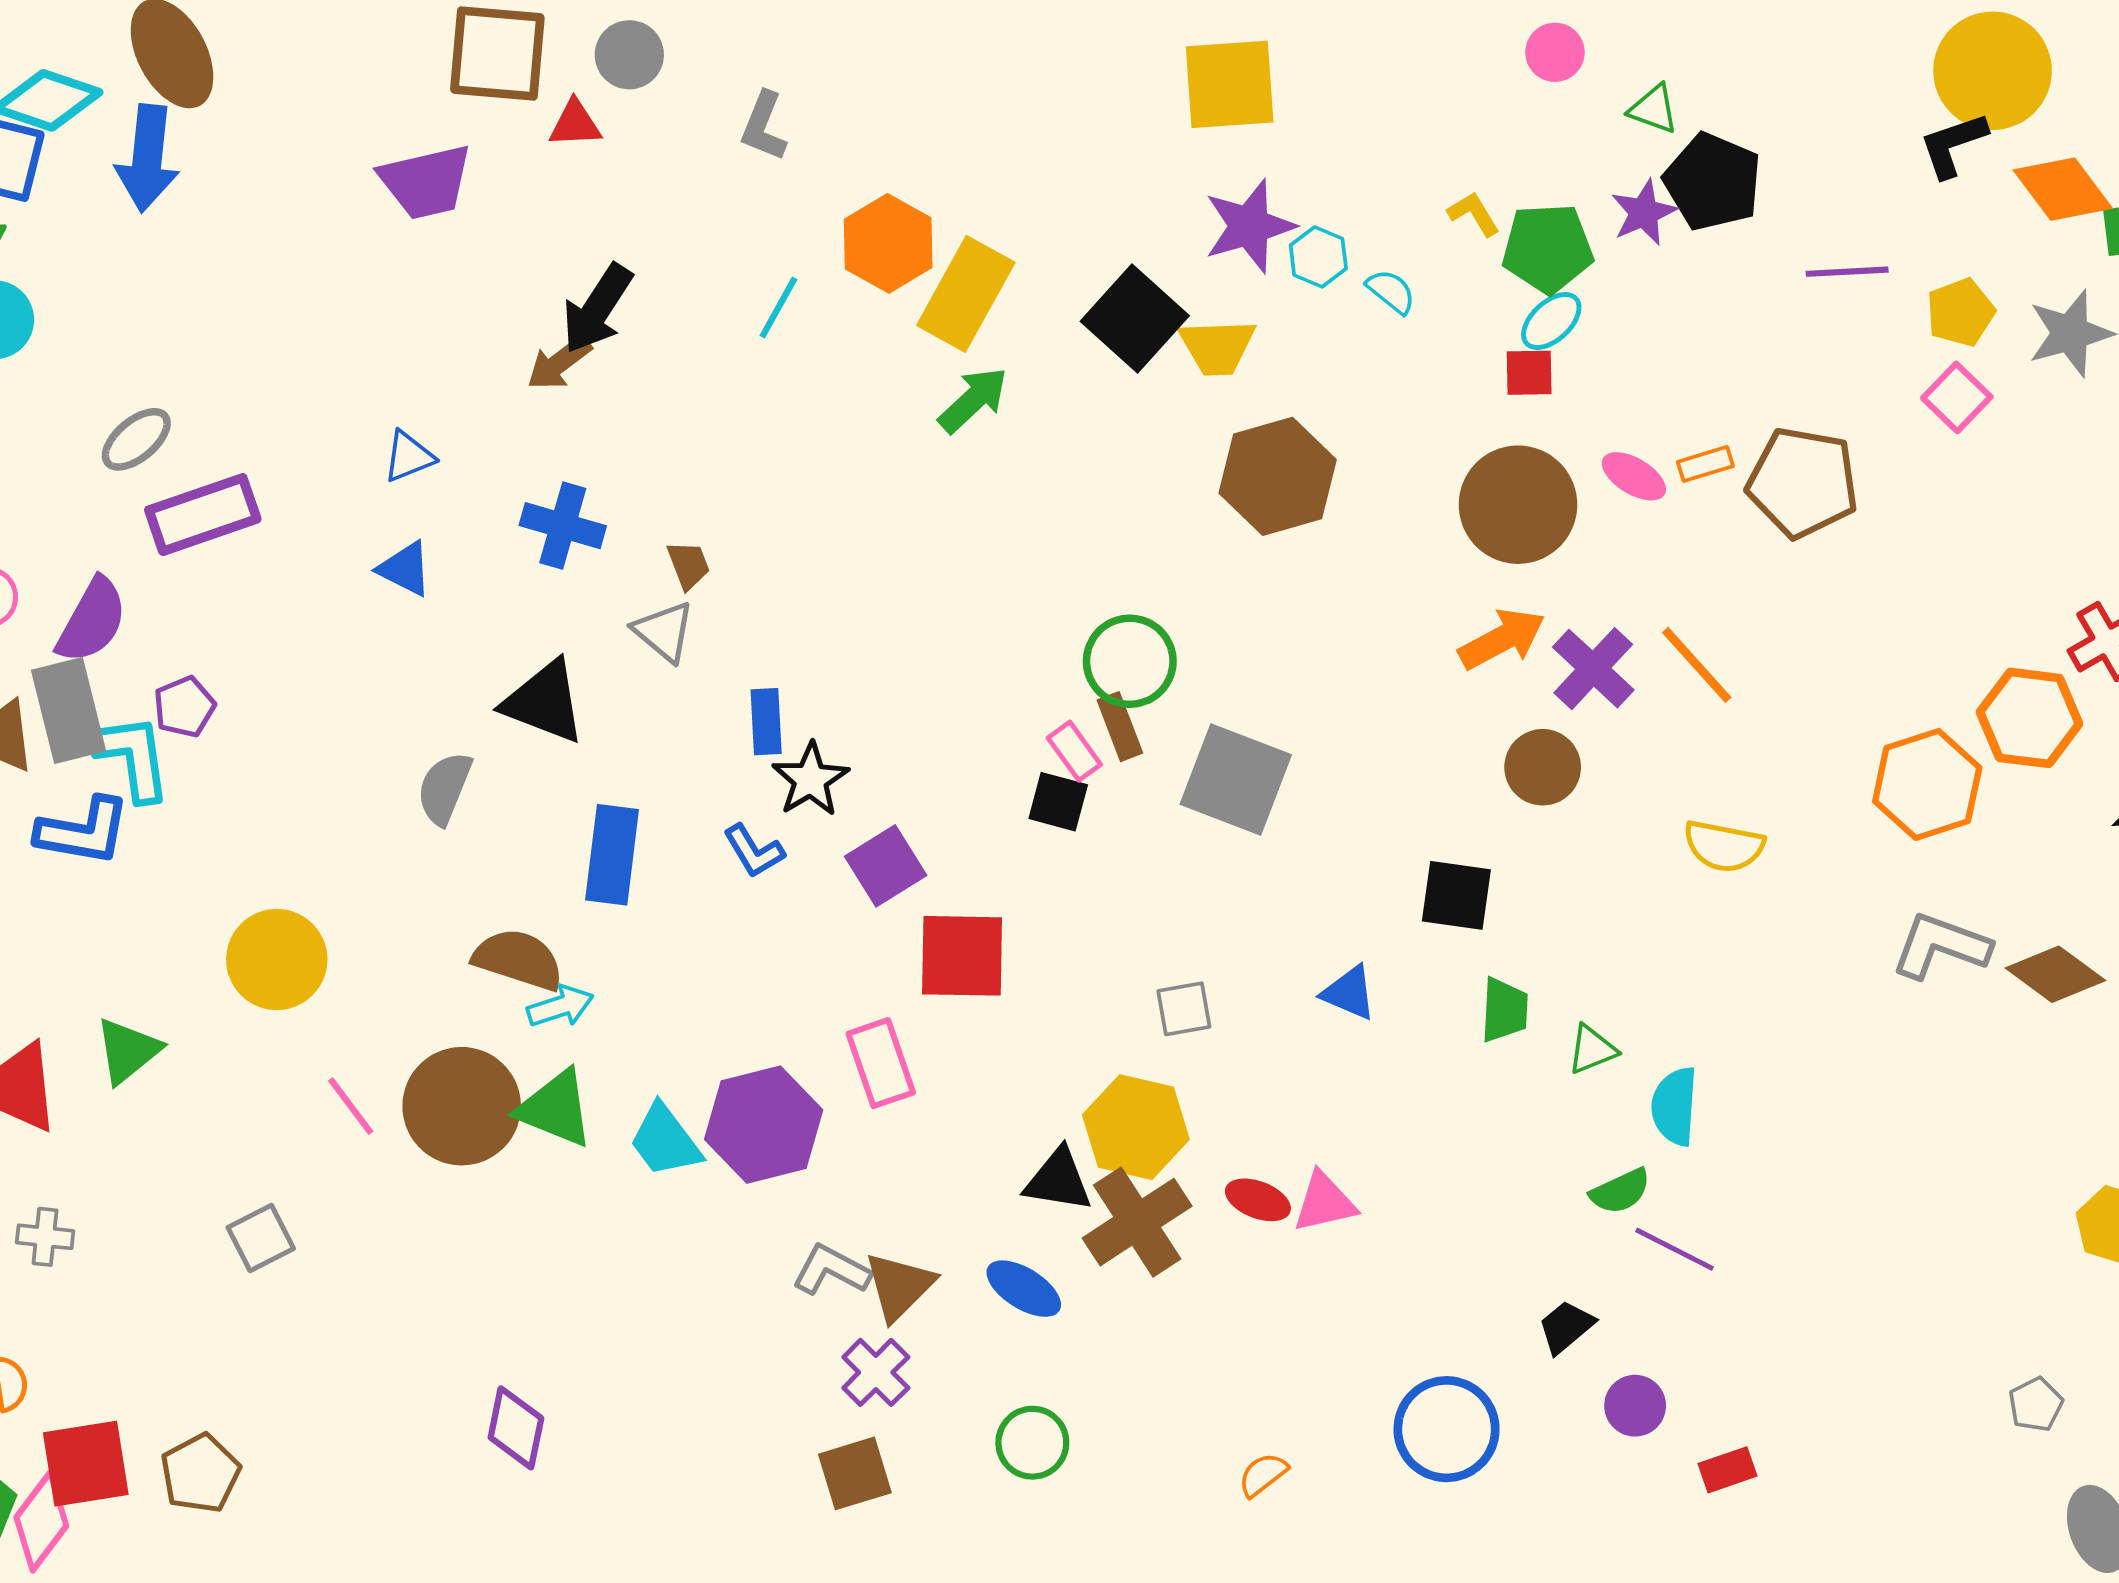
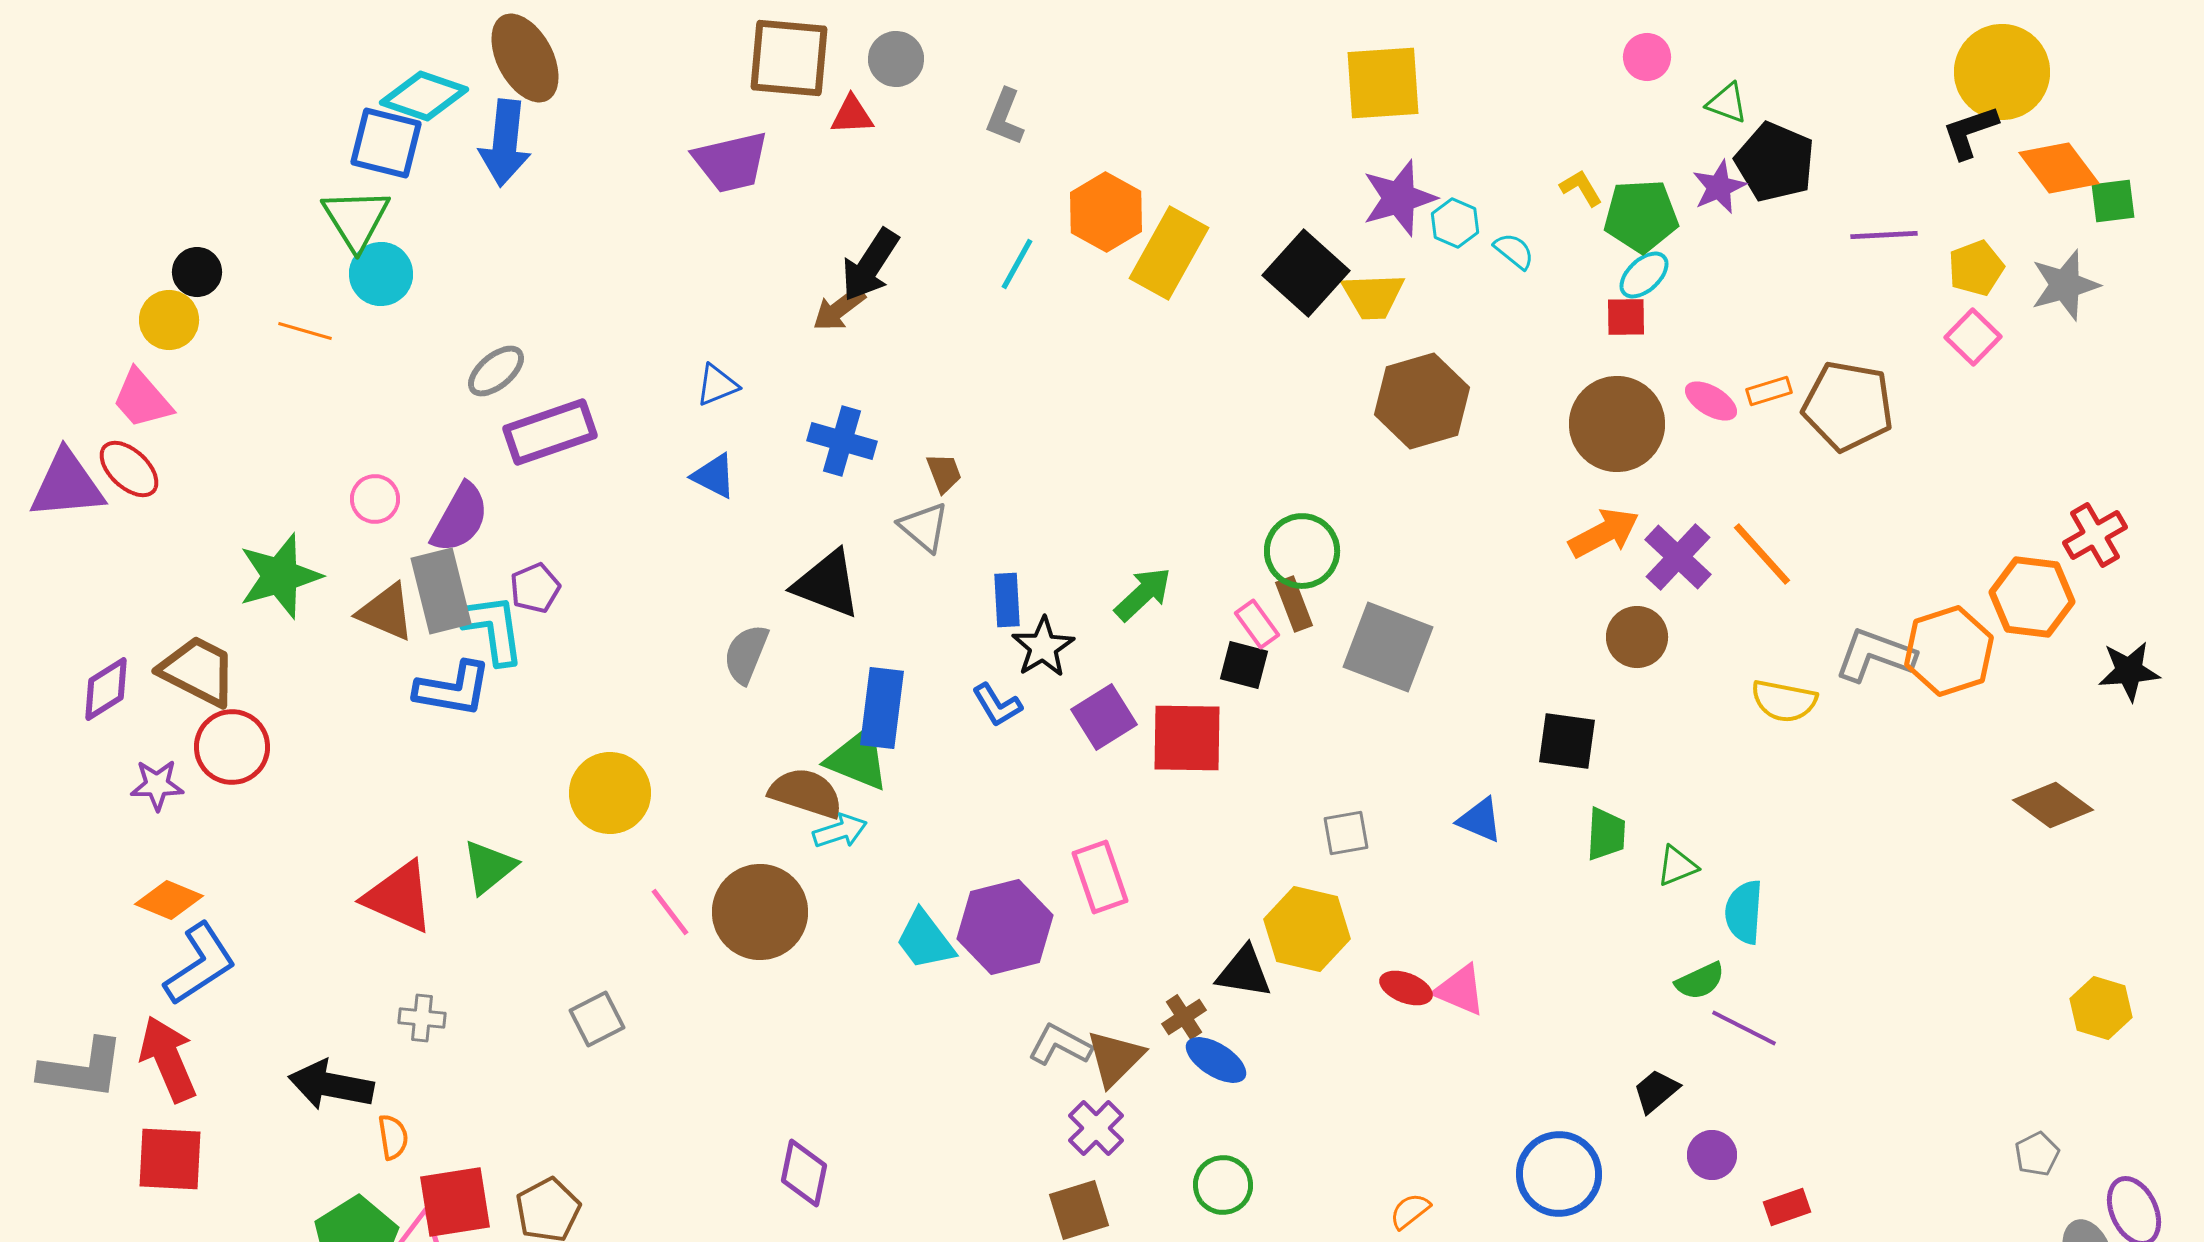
green arrow: (973, 400) -> (1143, 594), moved
gray L-shape: (1941, 946) -> (1875, 655), moved
red square: (962, 956) -> (1187, 738), moved
green triangle: (555, 1109) -> (858, 759), moved
pink triangle: (1324, 1202) -> (1460, 990), turned 36
brown cross: (1137, 1222) -> (1184, 1017), moved, size x0.5

